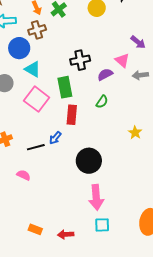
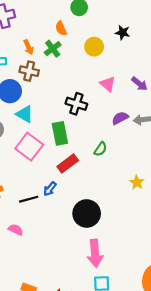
brown cross: (37, 30) -> (29, 71), turned 30
black cross: (80, 60) -> (76, 104), turned 30
pink triangle: (122, 60) -> (108, 84), moved
purple semicircle: (105, 74) -> (120, 118), moved
red rectangle: (72, 115) -> (68, 163), turned 48

